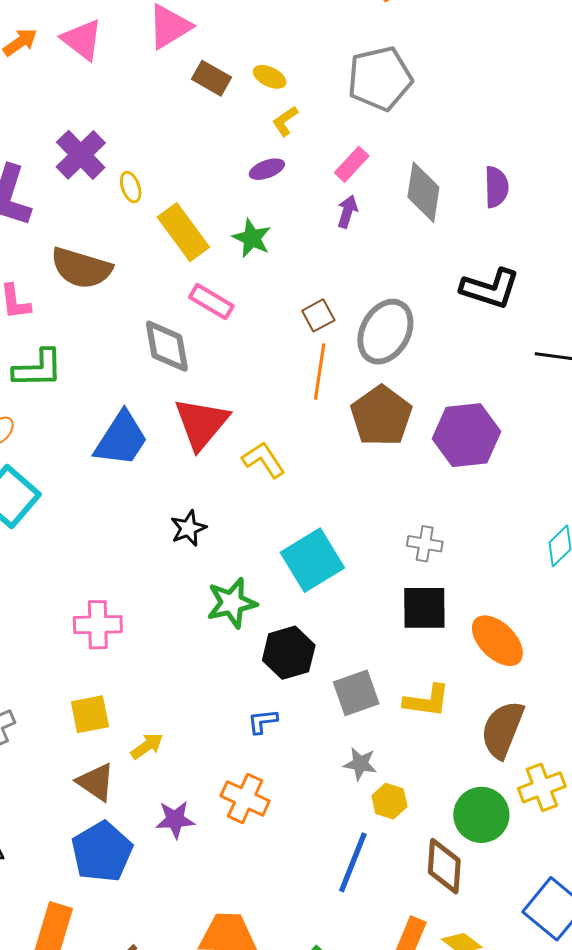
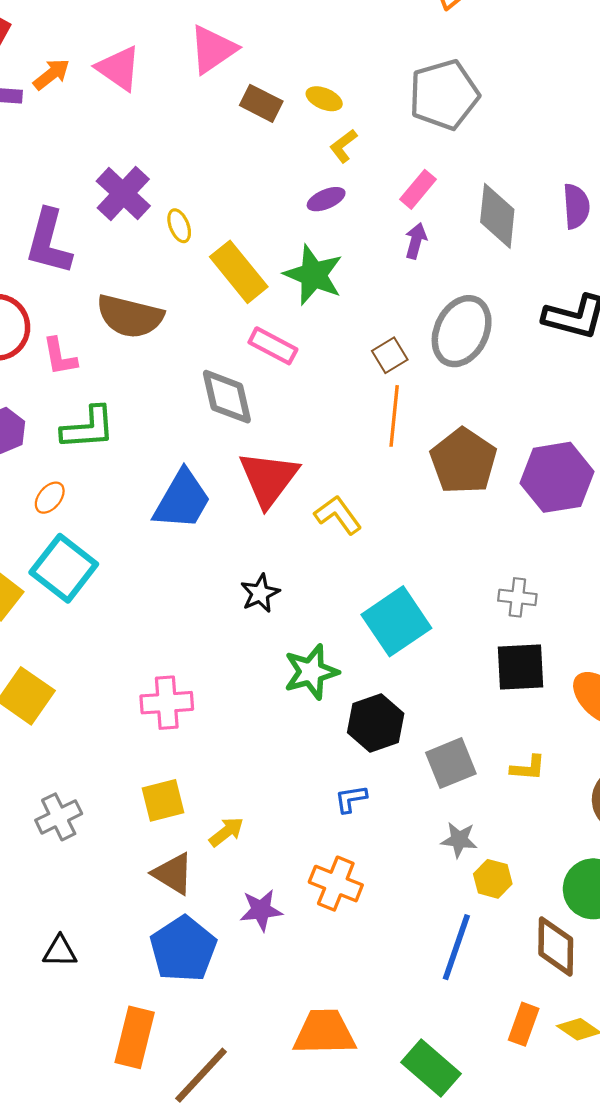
green star: (252, 238) -> (313, 275), size x1.4
gray ellipse: (385, 332) -> (462, 331), moved
yellow L-shape: (427, 701) -> (528, 768), size x0.7

